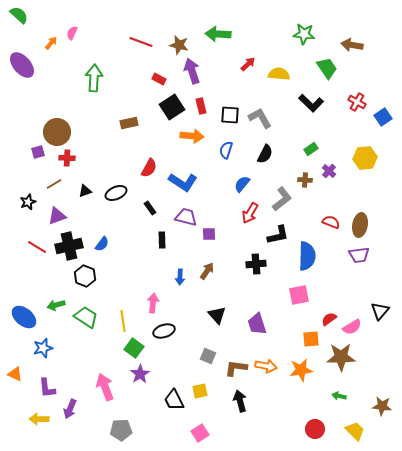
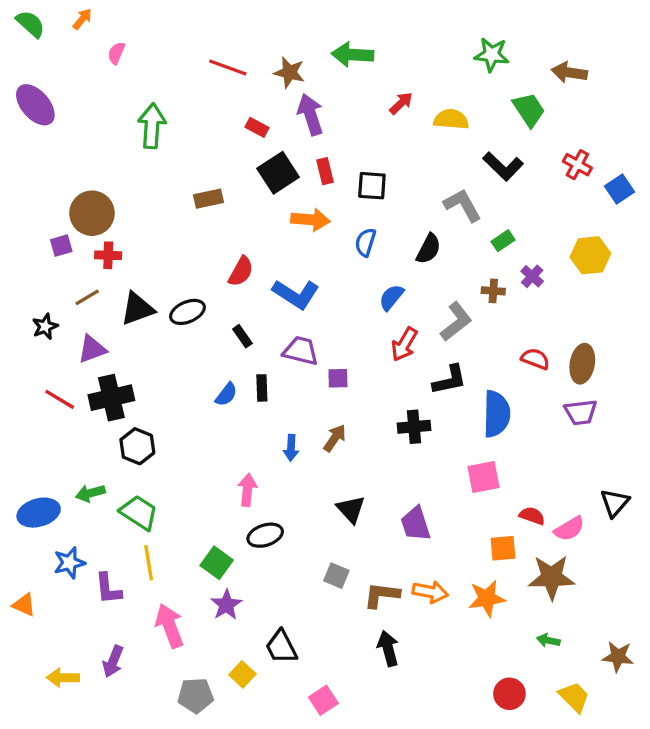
orange arrow: (51, 43) -> (82, 19), moved
gray L-shape: (260, 118) -> (463, 205), moved
black triangle: (85, 191) -> (137, 309), size x1.6
blue semicircle: (102, 244) -> (226, 394), moved
blue ellipse: (24, 317) -> (39, 513), turned -55
red semicircle: (329, 319) -> (532, 516), turned 56
yellow line: (123, 321) -> (149, 563), moved
purple L-shape: (47, 388) -> (108, 589), moved
yellow square: (200, 391) -> (242, 674), moved, turned -35

